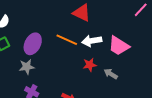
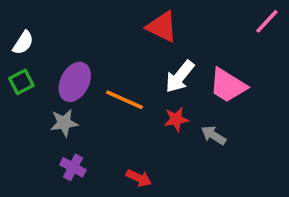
orange line: (67, 40) -> (125, 100), moved
white arrow: (92, 41) -> (180, 77), turned -42

